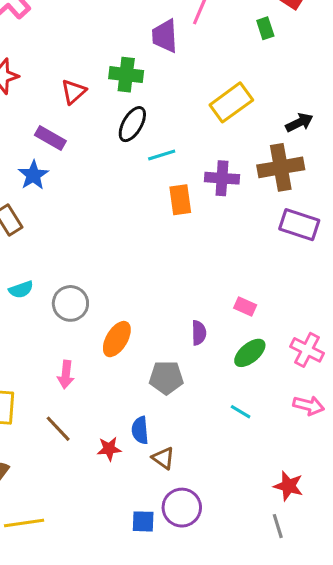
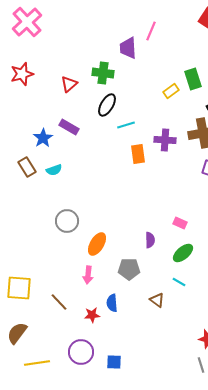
green rectangle: (265, 28) -> (193, 79), moved, size x1.5
yellow rectangle: (231, 102) -> (171, 91), size x0.6
purple rectangle: (50, 138) -> (69, 127), moved
cyan semicircle: (21, 290) -> (54, 170), moved
pink arrow: (66, 375) -> (88, 275), moved
cyan line: (241, 412) -> (179, 282), moved
brown triangle: (163, 458) -> (157, 300), moved
purple circle: (182, 508) -> (81, 352), moved

